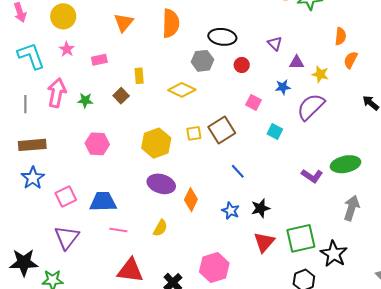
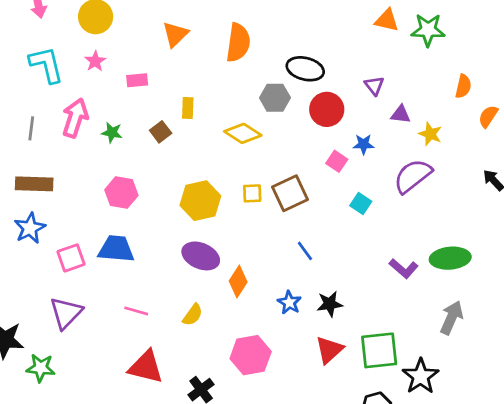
orange semicircle: (351, 60) -> (488, 116), moved
red circle: (242, 65) -> (327, 109), size x1.6
blue star: (283, 87) -> (364, 144), moved
blue trapezoid: (103, 202) -> (116, 249), moved
pink hexagon: (214, 268) -> (251, 355), moved

